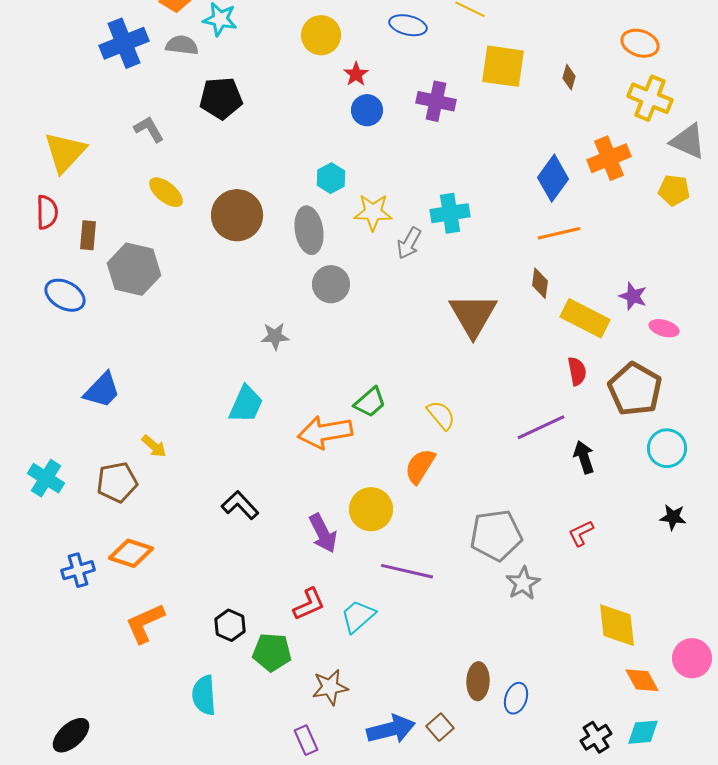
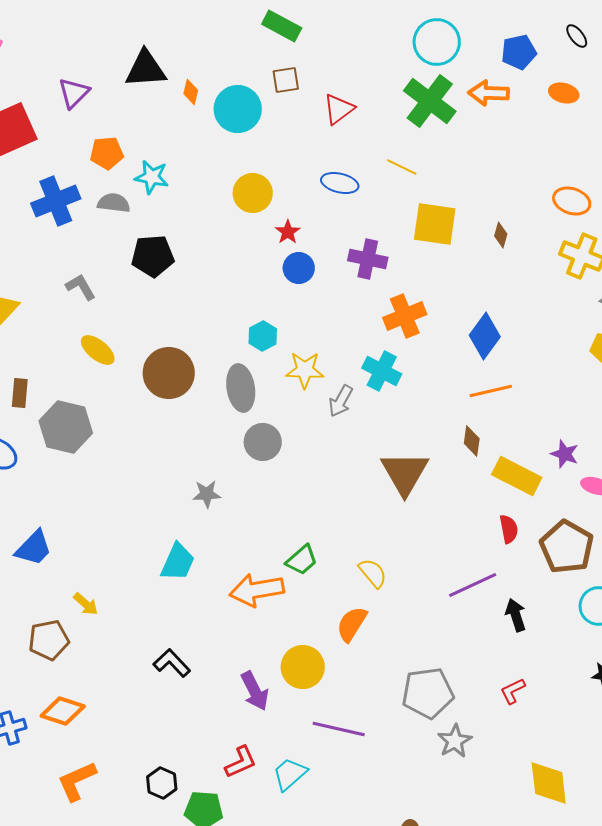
orange cross: (609, 158) -> (405, 316), moved
cyan cross: (450, 213) -> (382, 371), turned 36

